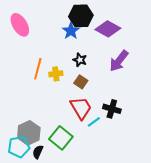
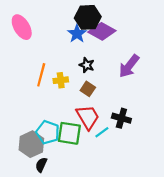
purple diamond: (108, 29) -> (102, 31), moved
green square: (61, 138) -> (69, 133), moved, turned -30
cyan pentagon: (19, 147) -> (48, 132), moved, turned 30

